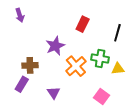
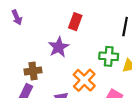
red rectangle: (83, 24) -> (75, 22), moved
orange cross: (76, 66) -> (84, 80), moved

